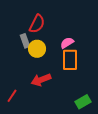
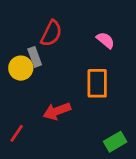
pink semicircle: (67, 43) -> (106, 40), moved, turned 72
yellow circle: (37, 49) -> (21, 68), moved

